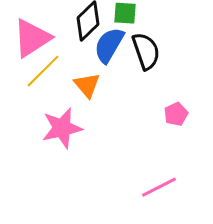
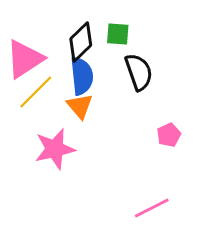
blue semicircle: (109, 45) -> (82, 76), moved, turned 144

